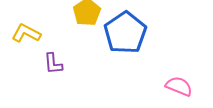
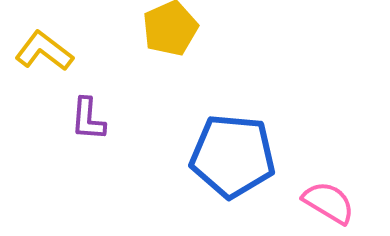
blue pentagon: (125, 33) -> (233, 156), moved, turned 30

